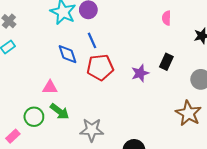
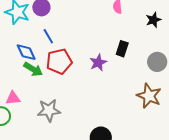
pink triangle: (50, 87) -> (13, 98), moved
green arrow: (60, 111) -> (33, 69), moved
gray star: (92, 130) -> (49, 110), moved

